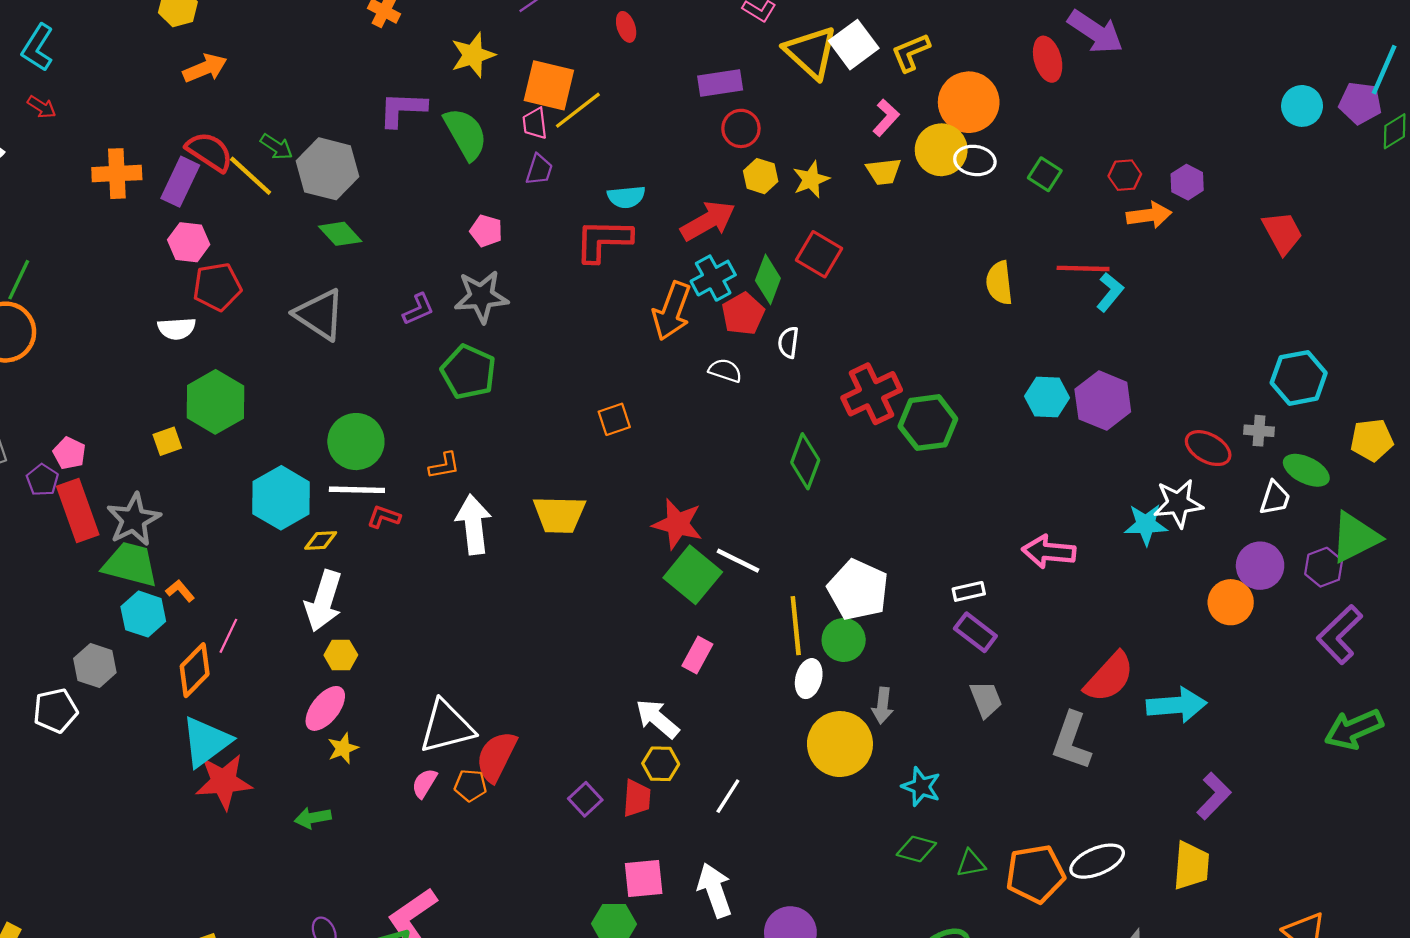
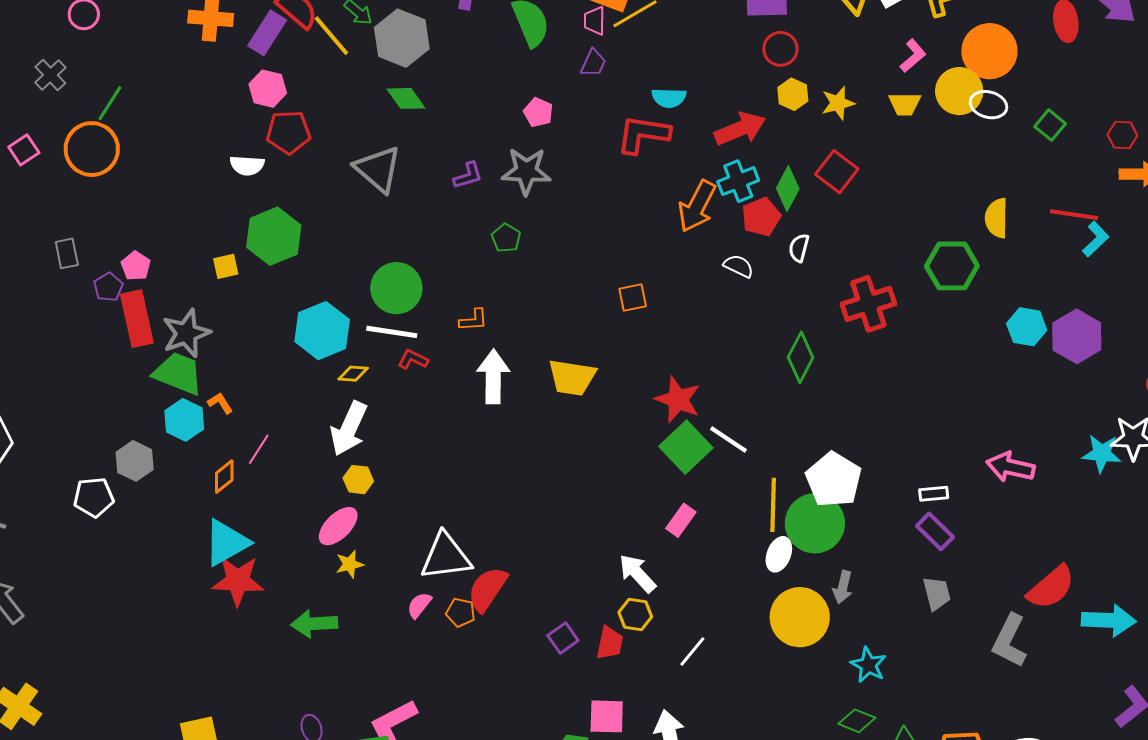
green pentagon: (468, 372) -> (506, 238), size x0.6
green hexagon: (928, 423) -> (952, 266), moved
green circle: (844, 640) -> (815, 523), size x1.5
orange diamond: (195, 670) -> (224, 477), size x0.7
green arrow: (313, 818) -> (314, 624), size x1.4

